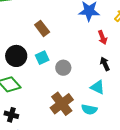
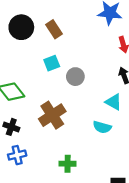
black circle: (16, 56) -> (21, 27), moved
brown cross: (62, 104) -> (52, 115), moved

